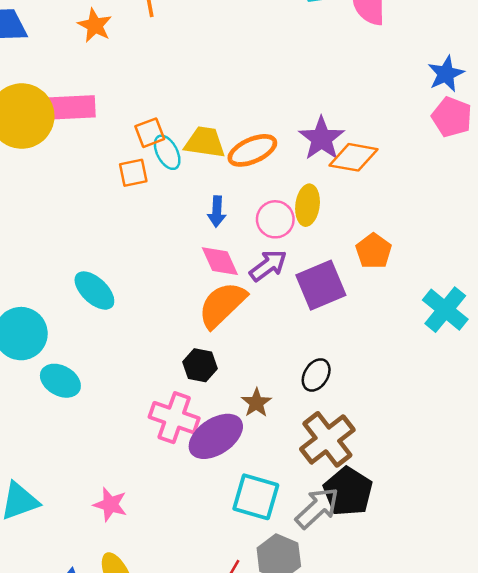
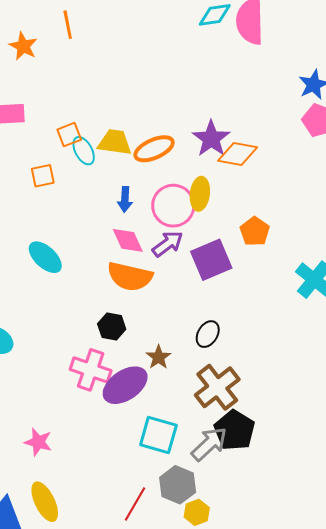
orange square: (133, 173) -> (43, 176), moved
pink circle: (275, 219) -> (173, 206), size x1.4
cyan ellipse: (94, 291) -> (45, 257), moved
orange semicircle: (222, 305) -> (130, 276), turned -123

